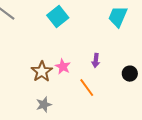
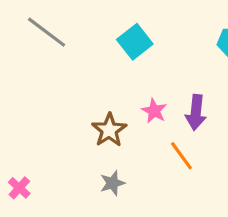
purple arrow: (96, 61) -> (196, 112), size x1.5
pink star: (63, 67) -> (154, 111), moved

